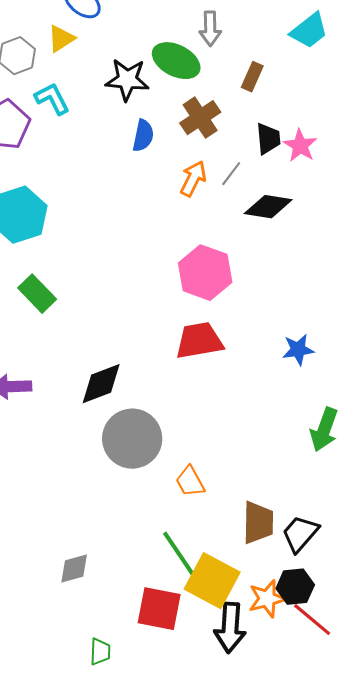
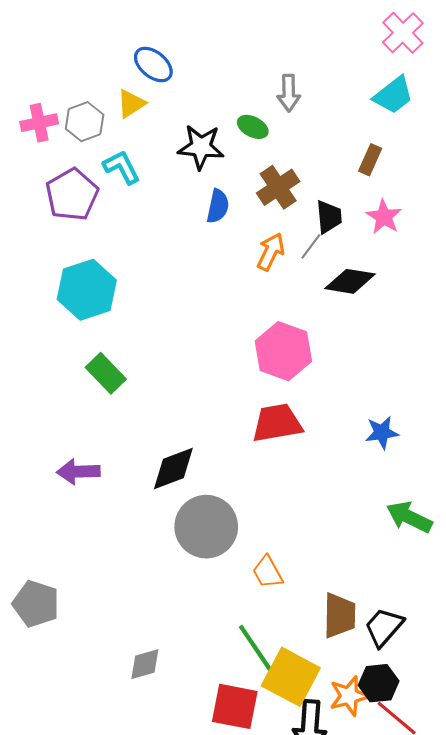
green ellipse: (176, 61) -> (253, 127), size x0.6
brown rectangle: (252, 77) -> (370, 160), moved
black trapezoid: (268, 139) -> (329, 217), moved
green arrow: (324, 430) -> (409, 517), turned 96

